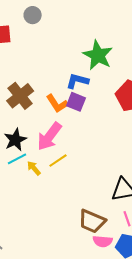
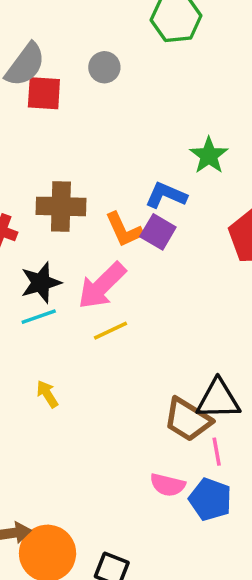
green star: (98, 55) -> (209, 155), size x0.7
brown cross: (20, 96) -> (61, 206), turned 32
yellow arrow: (34, 168) -> (47, 394), moved
brown trapezoid: (92, 221) -> (188, 420), moved

